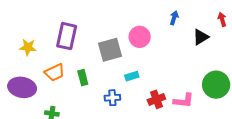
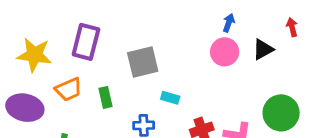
pink circle: (140, 37) -> (225, 52), moved
yellow star: (28, 47) -> (34, 55), size x1.5
cyan rectangle: (132, 76) -> (170, 98), turned 32

